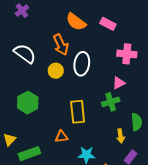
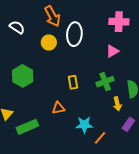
white semicircle: (25, 54) -> (17, 27), size x0.7
green cross: (111, 102) -> (105, 82), moved
yellow rectangle: (78, 112) -> (73, 82), size x0.6

